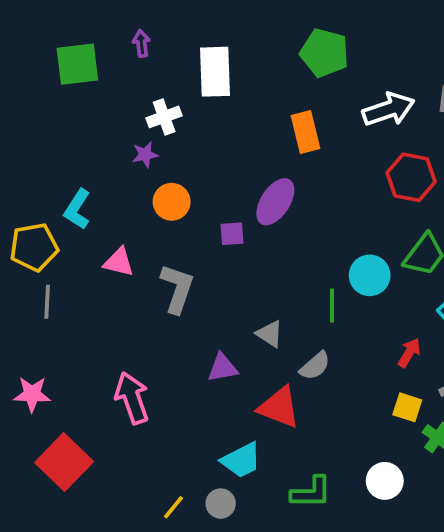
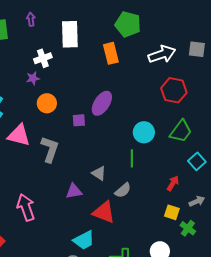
orange rectangle: (306, 132) -> (111, 53), moved
pink triangle: (119, 262) -> (19, 135), size x1.4
cyan circle: (370, 275) -> (144, 132), moved

